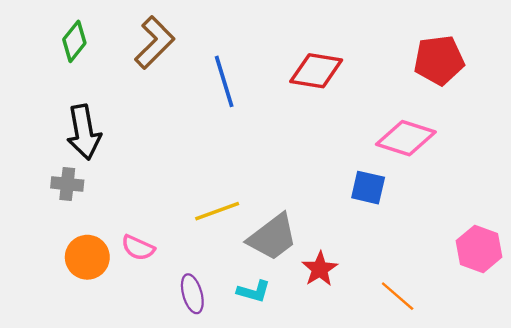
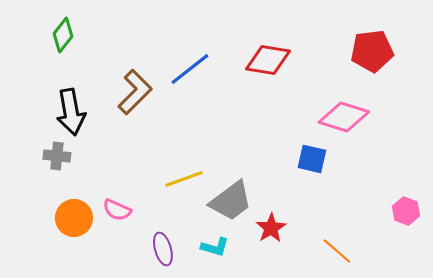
brown L-shape: (155, 42) -> (135, 92), moved
blue line: (224, 81) -> (190, 69), turned 69
pink hexagon: (479, 249) -> (406, 211), size x0.7

